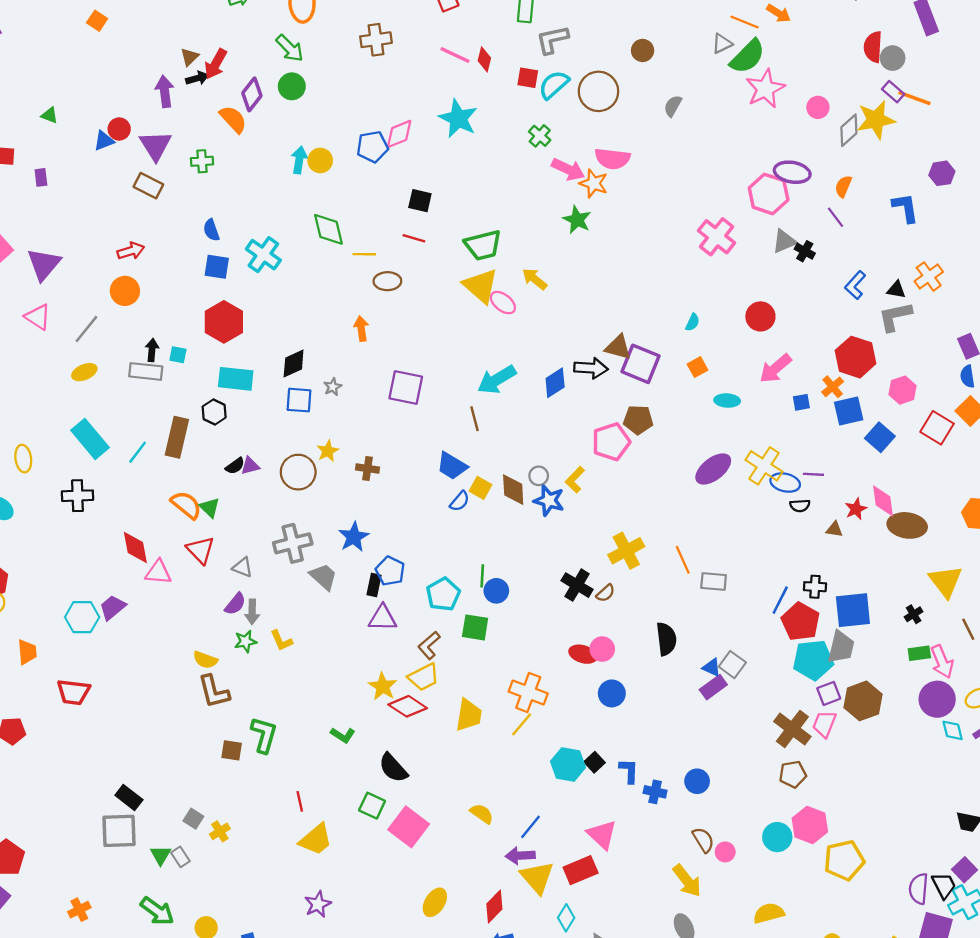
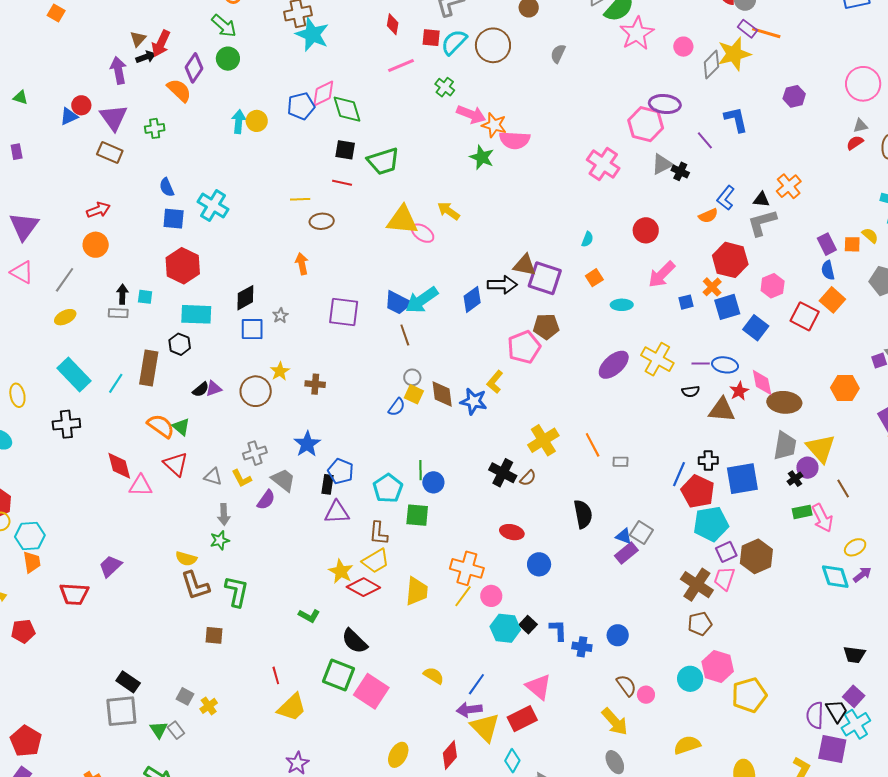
pink line: (455, 55) -> (401, 65), moved, turned -44
cyan star: (458, 118) -> (312, 35), moved
pink semicircle: (612, 159) -> (515, 140), moved
orange semicircle: (843, 186) -> (708, 216), moved, turned -132
blue L-shape: (905, 208) -> (736, 119), moved
green diamond: (328, 229) -> (347, 109), moved
green trapezoid: (483, 245) -> (383, 161), moved
yellow triangle: (481, 286) -> (402, 220), turned -32
gray rectangle: (146, 371) -> (118, 313), size x0.7
blue trapezoid: (452, 466) -> (398, 303), moved
gray circle: (539, 476) -> (412, 377), moved
blue ellipse: (785, 483) -> (725, 365), moved
brown triangle: (834, 529) -> (722, 410), size x1.8
gray cross: (293, 543) -> (255, 453), size x0.7
gray rectangle: (714, 581) -> (620, 462), size x0.7
purple semicircle: (235, 604) -> (266, 500), moved
purple trapezoid: (113, 607) -> (110, 566), moved
cyan hexagon: (82, 617) -> (30, 536), moved
yellow L-shape: (281, 641) -> (242, 478), moved
brown L-shape: (429, 645) -> (378, 533), turned -40
gray trapezoid: (841, 647) -> (785, 446), moved
pink circle: (602, 649) -> (491, 596), moved
purple circle: (937, 699) -> (807, 468), moved, size x0.7
cyan diamond: (953, 730) -> (835, 577), size x1.4
green L-shape: (264, 735) -> (237, 591), moved
green square: (372, 806) -> (338, 675), size x1.4

